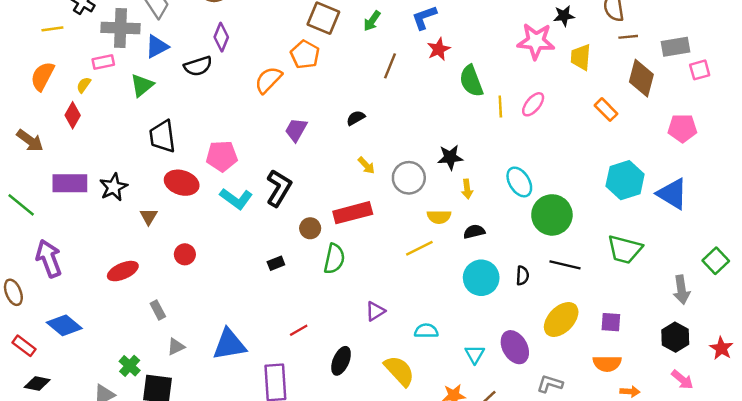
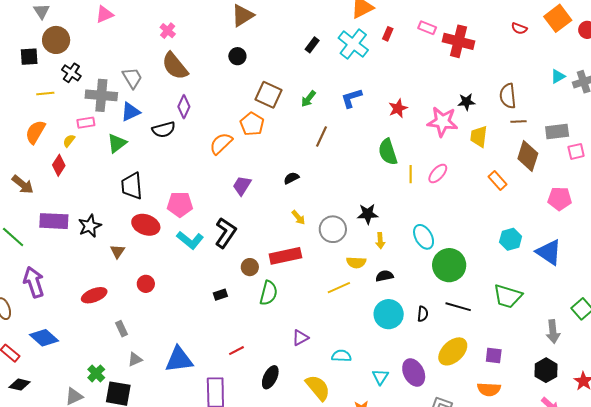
red star: (439, 49) -> (398, 108), moved
cyan hexagon: (625, 180) -> (511, 239), size x0.7

